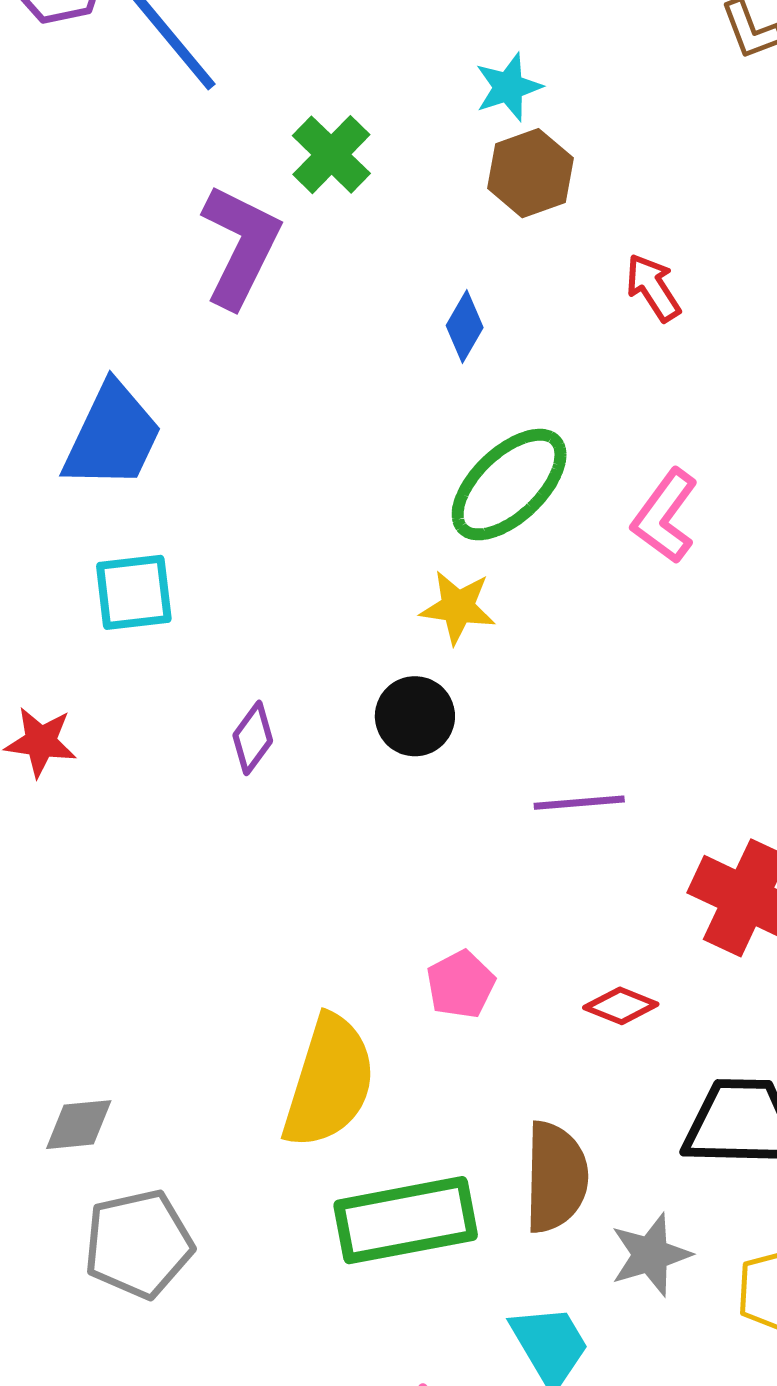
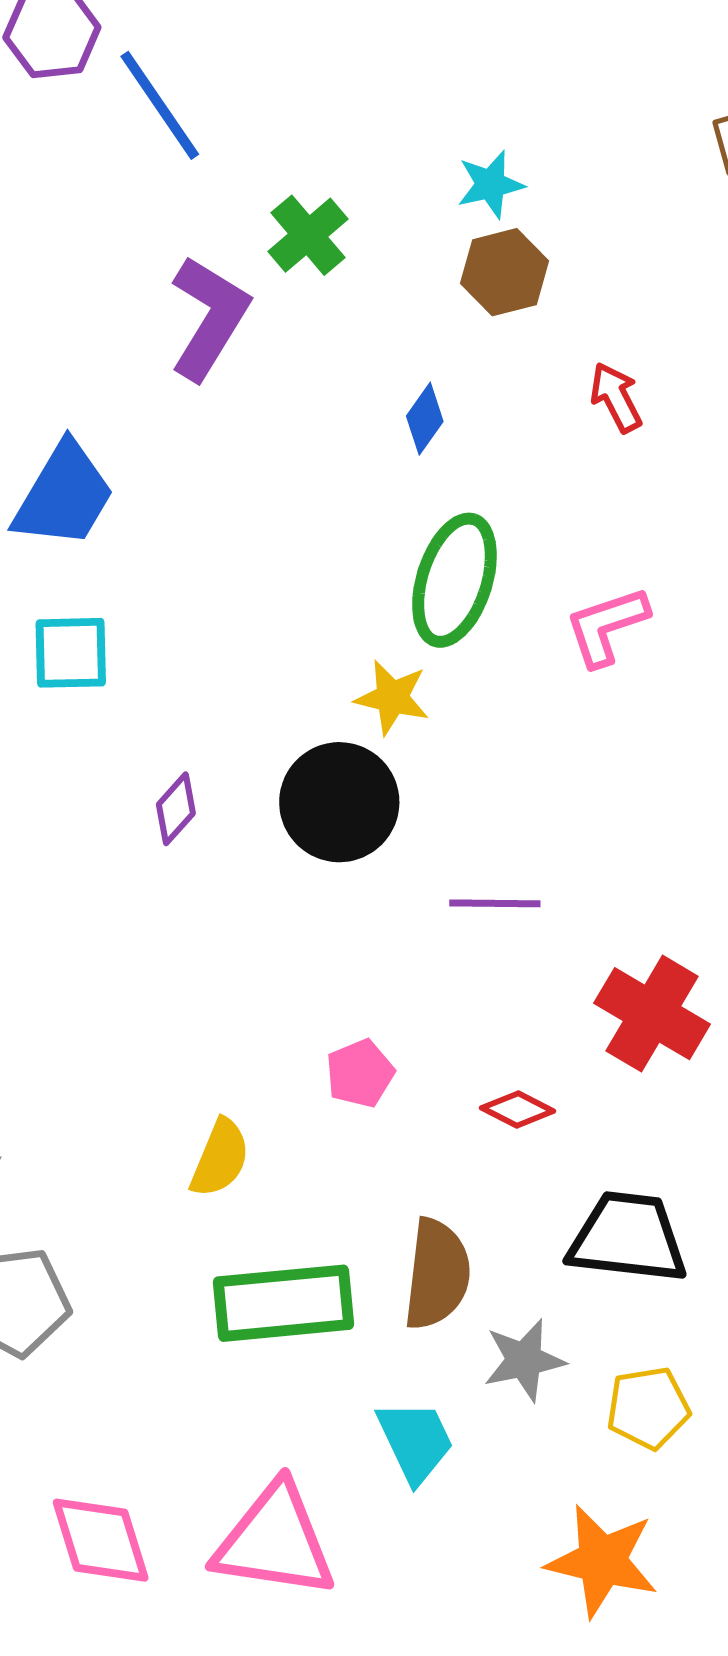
green ellipse: (509, 485) -> (454, 580), turned -34
pink L-shape: (665, 516) -> (607, 626), turned 30
black circle: (415, 716) -> (339, 802), size x1.5
yellow semicircle: (329, 1082) -> (220, 1158), size x0.6

